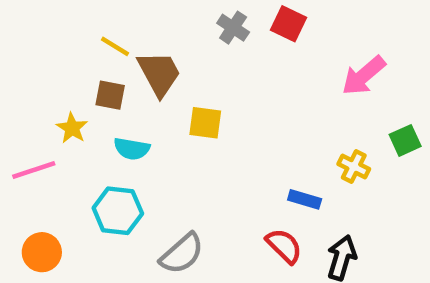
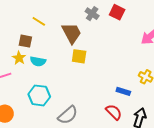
brown trapezoid: (159, 73) -> (72, 33), moved
brown square: (110, 95) -> (25, 41), moved
cyan semicircle: (132, 149) -> (38, 61), moved

